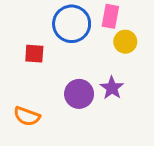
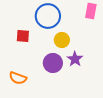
pink rectangle: (110, 16) -> (91, 11), moved
yellow circle: (125, 42) -> (62, 40), moved

